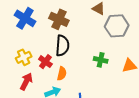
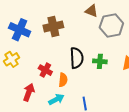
brown cross: (59, 19) -> (53, 26), turned -30
black semicircle: (62, 46) -> (77, 58), moved
yellow cross: (24, 57) -> (12, 59), moved

